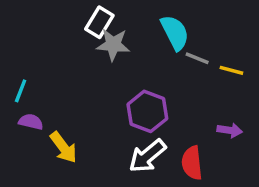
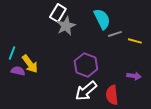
gray star: (113, 45) -> (66, 26), turned -30
gray line: (197, 58) -> (115, 34), turned -40
yellow arrow: (63, 147) -> (30, 64), moved

